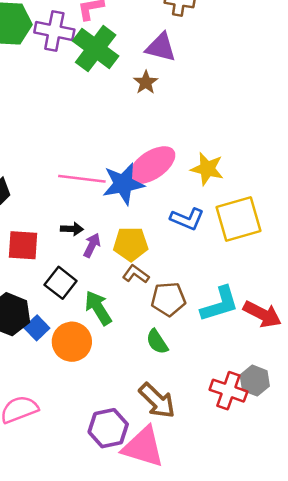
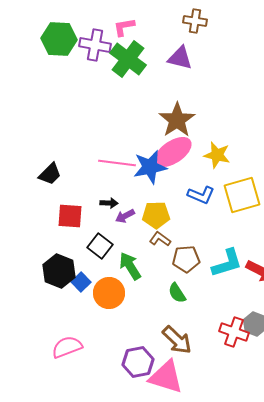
brown star: (146, 82) -> (177, 120), moved, size x1.8
purple arrow: (92, 245) -> (125, 216), turned -144

